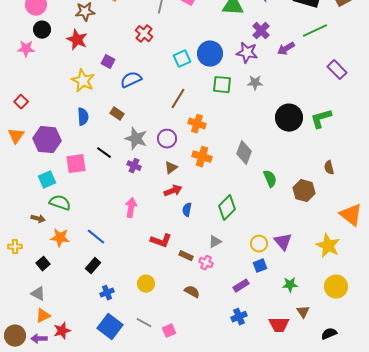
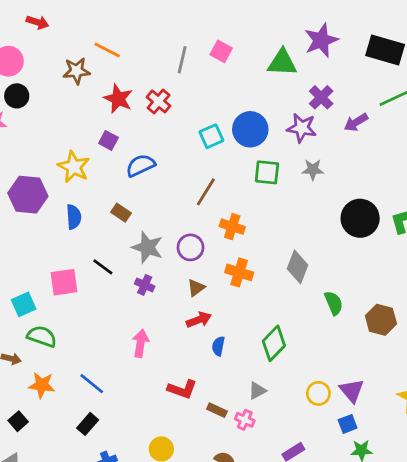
red star: (77, 40) -> (118, 99), moved
purple hexagon: (47, 140) -> (28, 195), moved
blue square: (260, 266) -> (348, 424), moved

